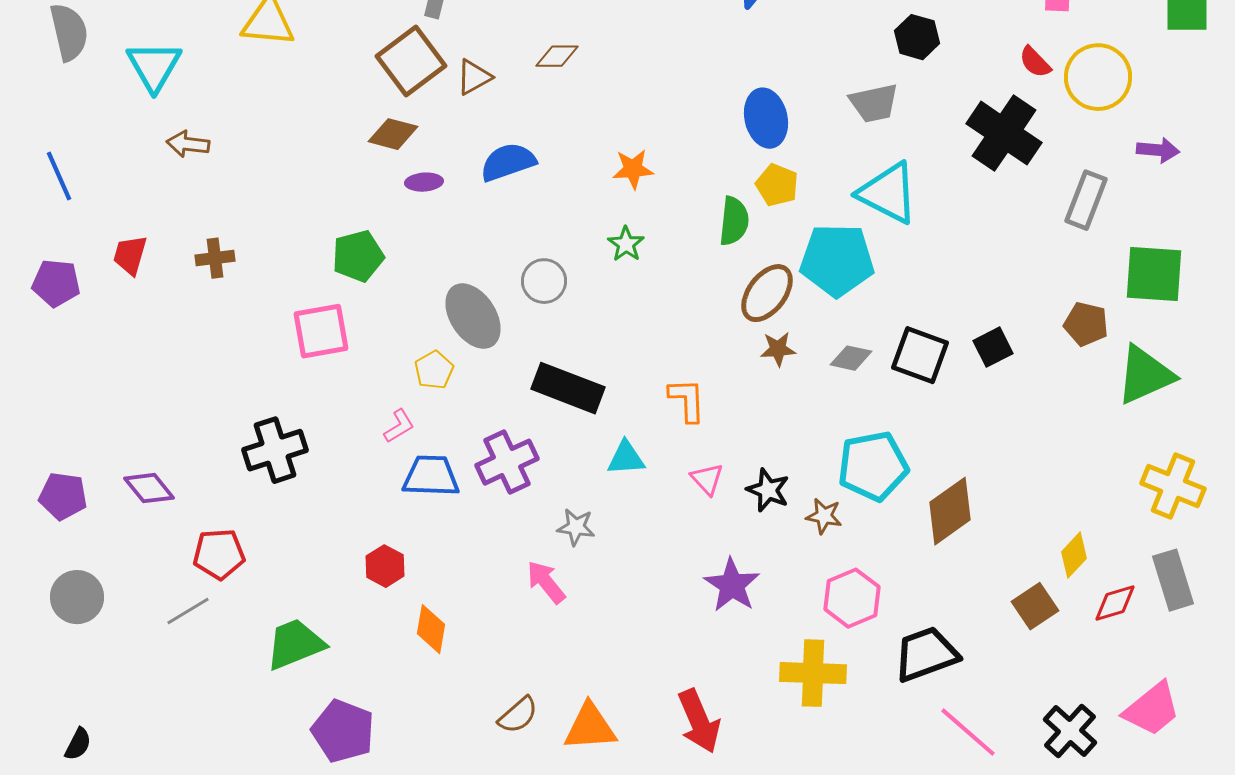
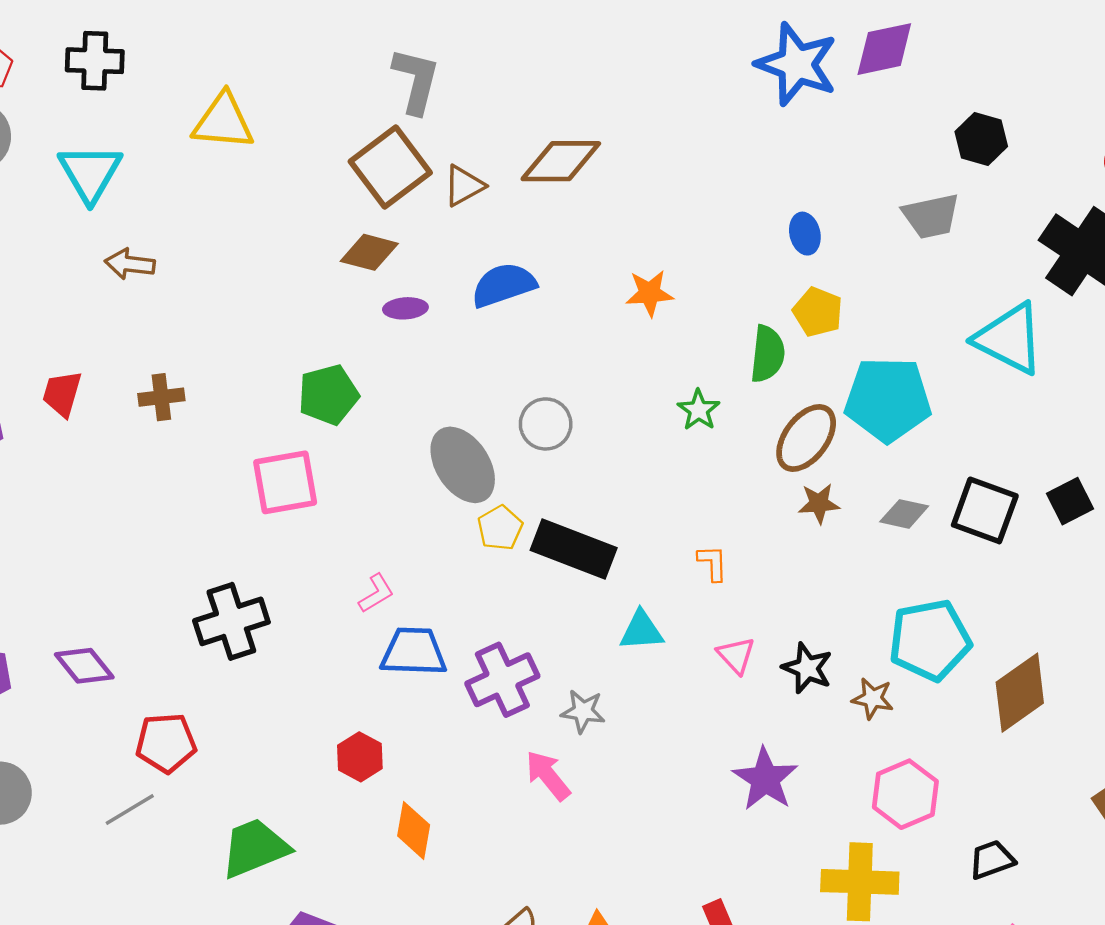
brown diamond: (557, 56) -> (561, 161), size x1.6
blue ellipse: (766, 118) -> (805, 234), size x0.6
cyan triangle: (888, 193) -> (1009, 339), moved
green star: (626, 244) -> (699, 410), moved
yellow pentagon: (434, 370) -> (500, 528), moved
orange L-shape: (687, 400) -> (713, 563), size x0.7
purple cross: (507, 462) -> (502, 680), moved
black trapezoid: (926, 654) -> (992, 860), size x0.6

